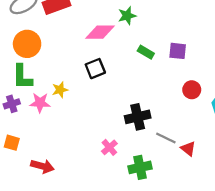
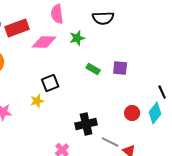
pink diamond: (100, 32) -> (44, 42), moved
yellow star: (60, 90) -> (37, 101), moved
red circle: (192, 90) -> (132, 113), moved

